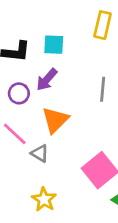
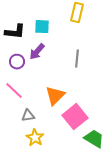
orange triangle: (55, 120) -> (55, 96), moved
gray triangle: (40, 153) -> (28, 116), moved, turned -40

